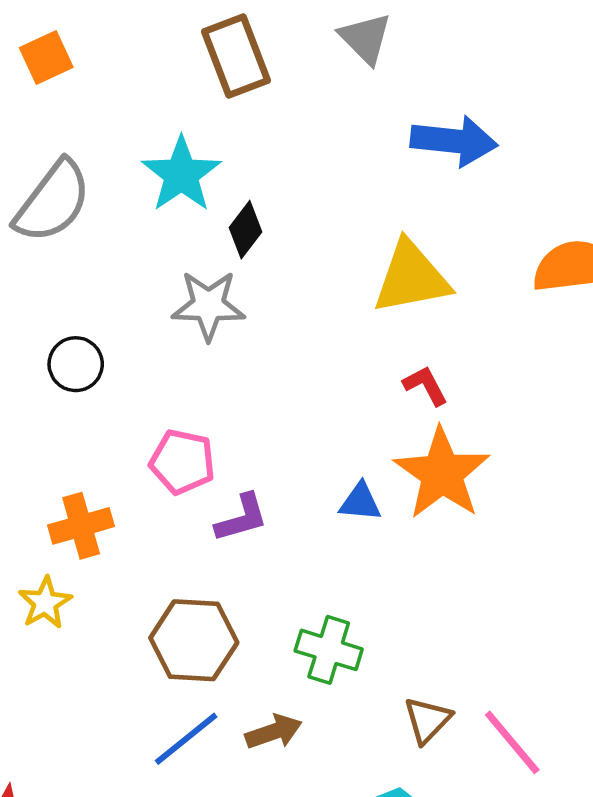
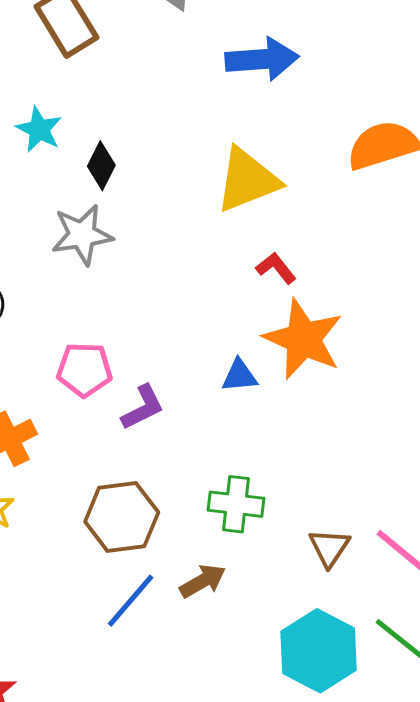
cyan star: (181, 174) -> (39, 129), size x0.7

